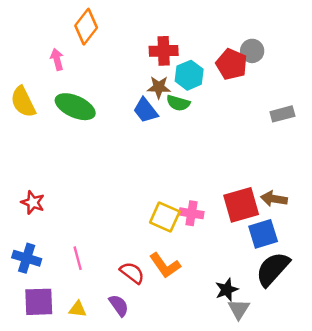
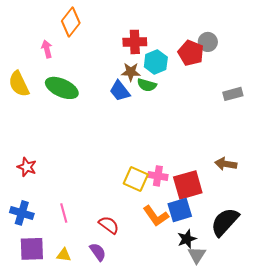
red square: (241, 205) -> (188, 185), moved
blue square: (263, 234) -> (180, 210), moved
orange L-shape: (165, 265) -> (156, 216), moved

